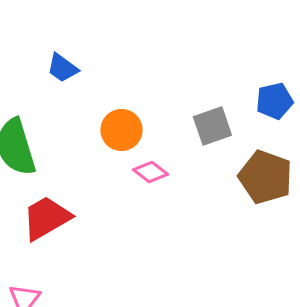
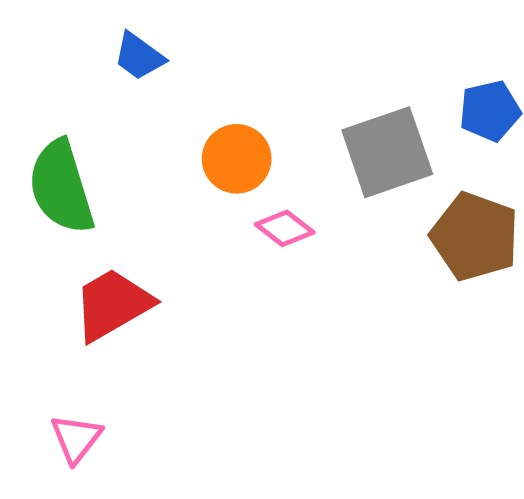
gray square: (212, 126) -> (387, 152), size x1.4

